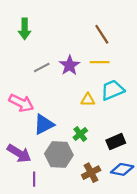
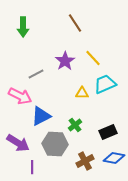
brown line: (102, 34) -> (75, 23), moved
yellow line: (100, 62) -> (93, 58), turned 48
gray line: (42, 67) -> (36, 74), moved

